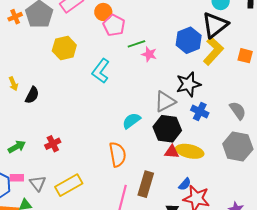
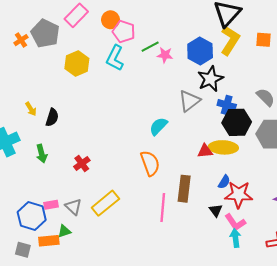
blue hexagon: (189, 40) -> (200, 51), moved
cyan L-shape: (101, 71) -> (115, 58), moved
black hexagon: (167, 129) -> (237, 122), moved
green arrow: (17, 147) -> (42, 154), moved, turned 114

